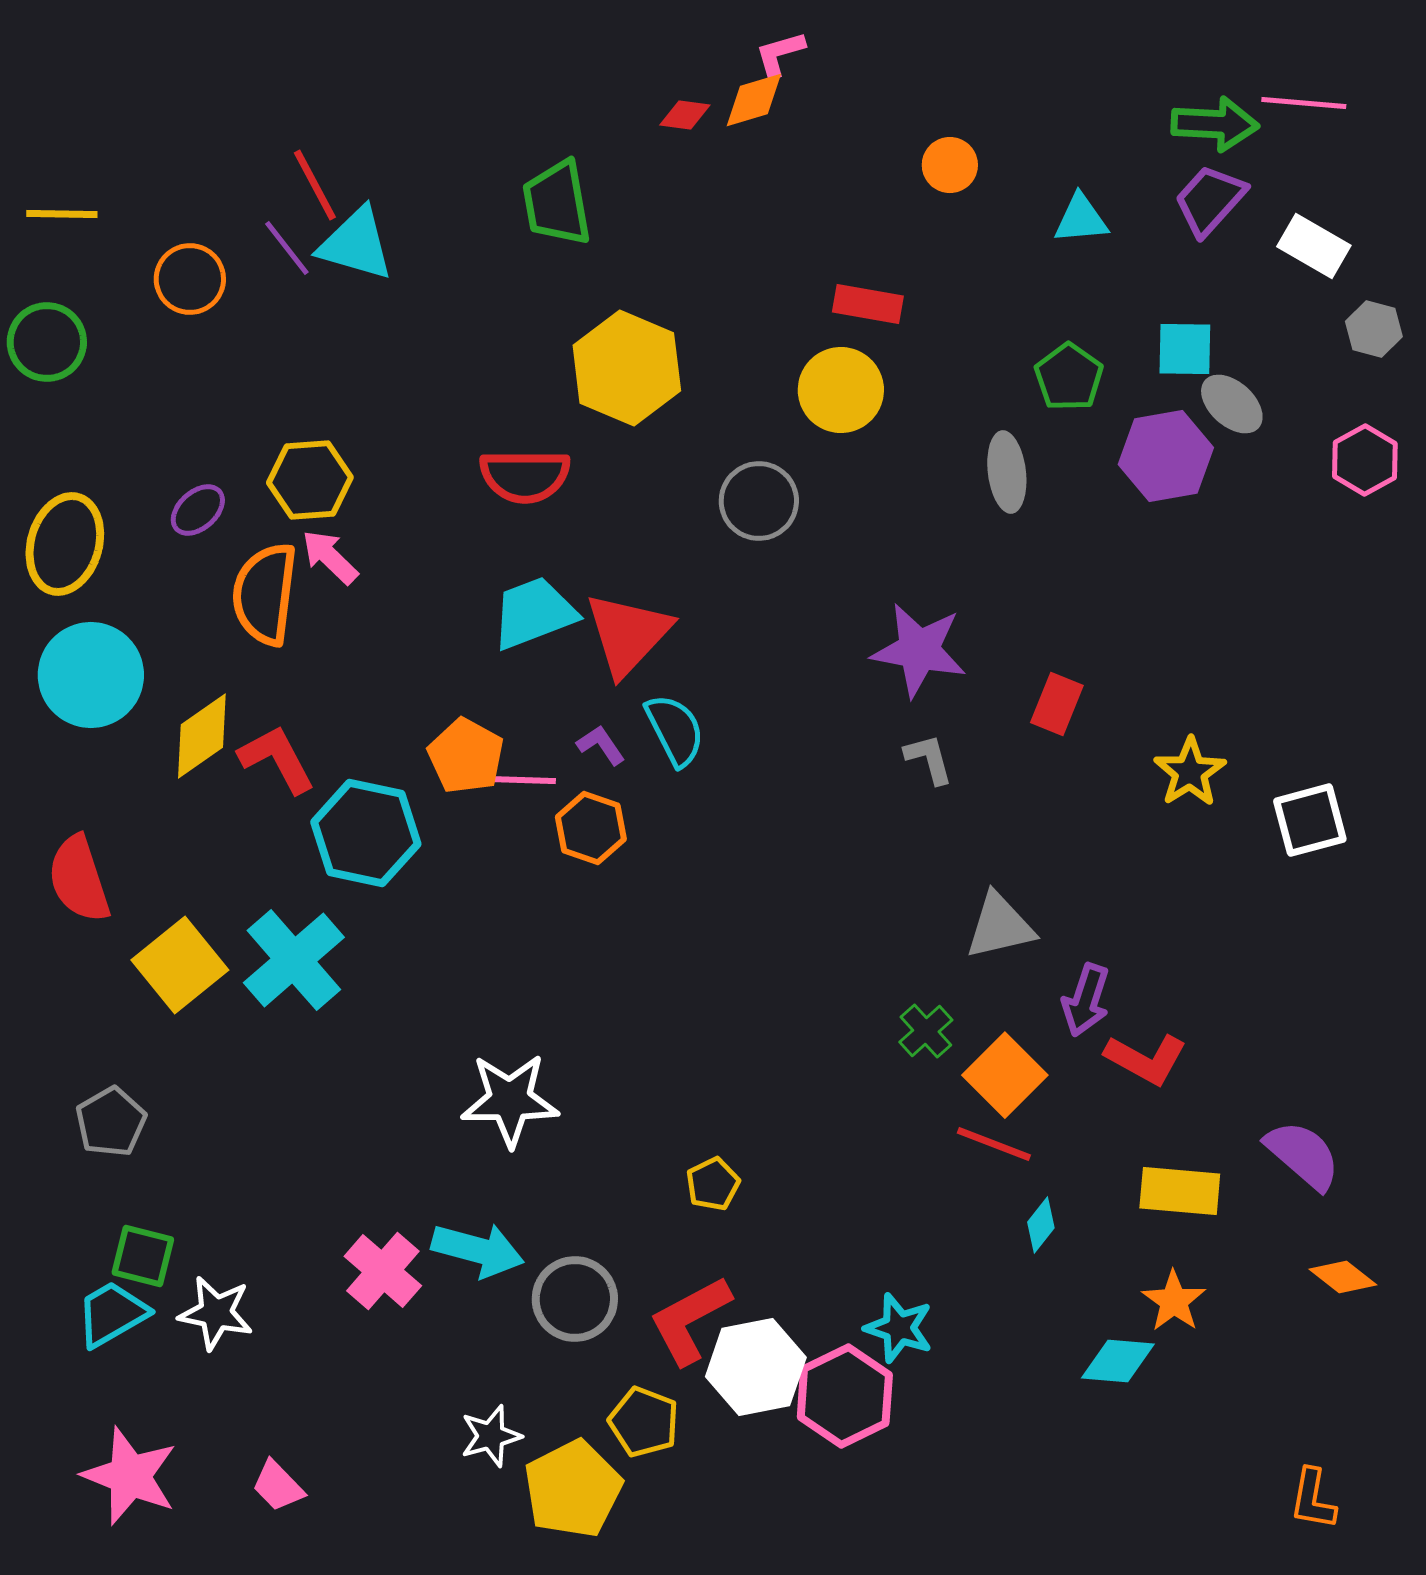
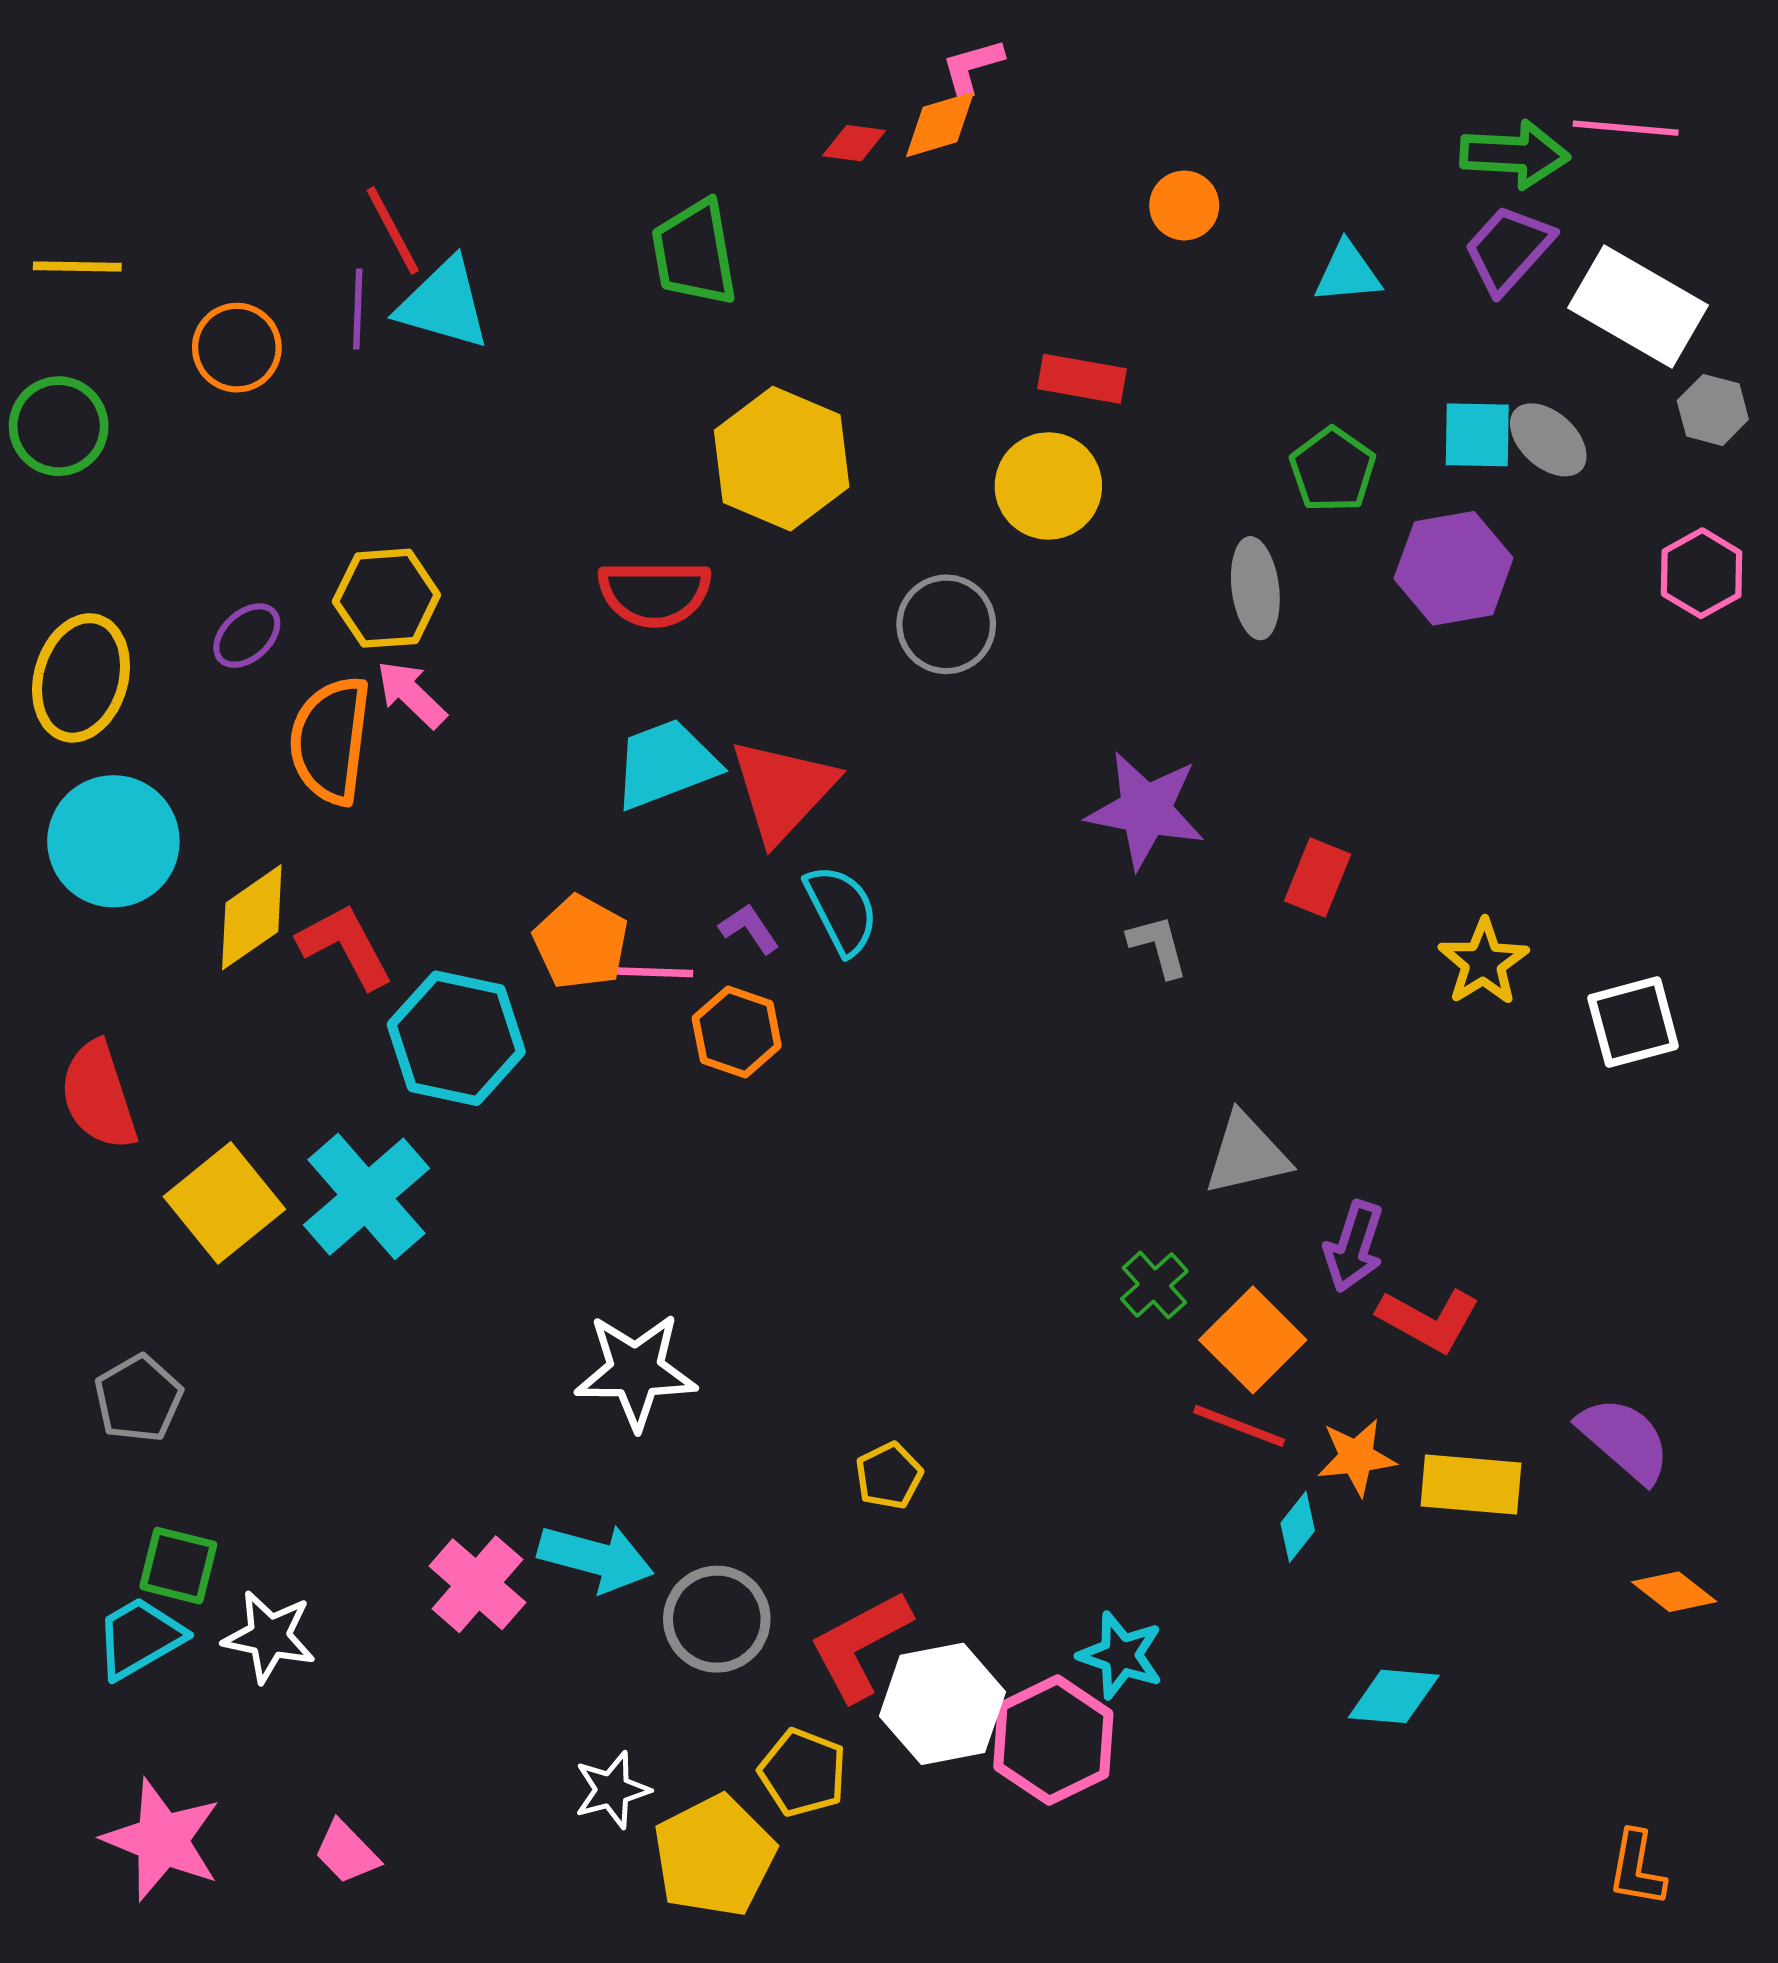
white rectangle: (1314, 246) -> (1638, 306), size x1.5
purple line: (287, 248) -> (358, 309), turned 40
gray ellipse: (1232, 404) -> (1548, 440), moved
orange star: (1174, 1301) -> (1356, 1457), moved, turned 30

